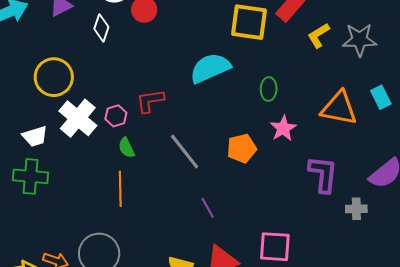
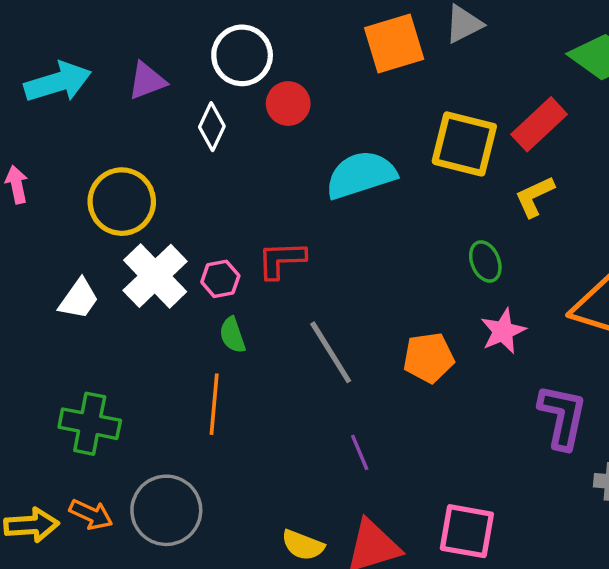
yellow L-shape: (319, 35) -> (535, 196), moved
cyan semicircle: (210, 68) -> (361, 175), moved
green ellipse: (269, 89) -> (485, 262), turned -30
white trapezoid: (35, 136) -> (79, 299), turned -44
green cross: (31, 176) -> (90, 424), moved

